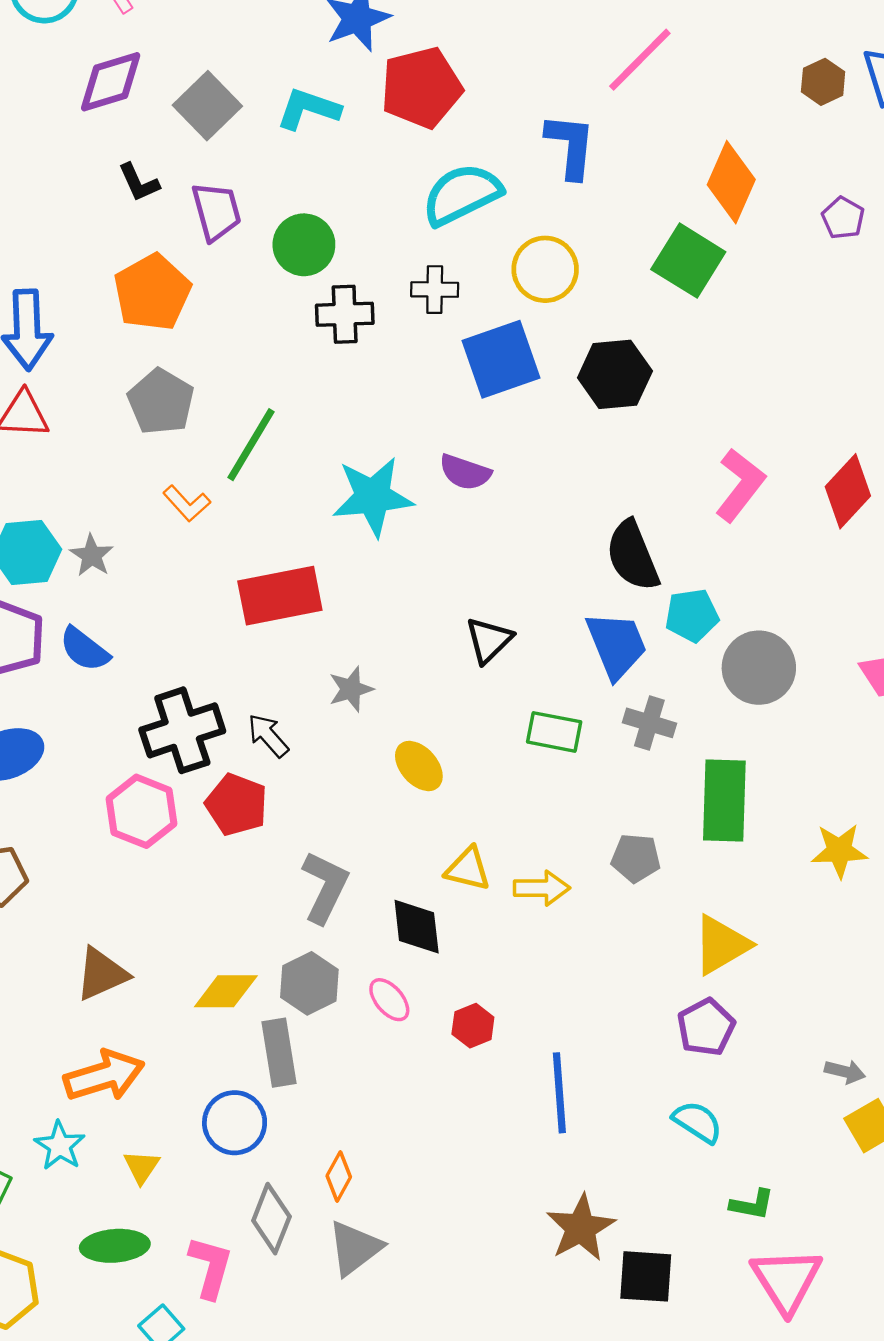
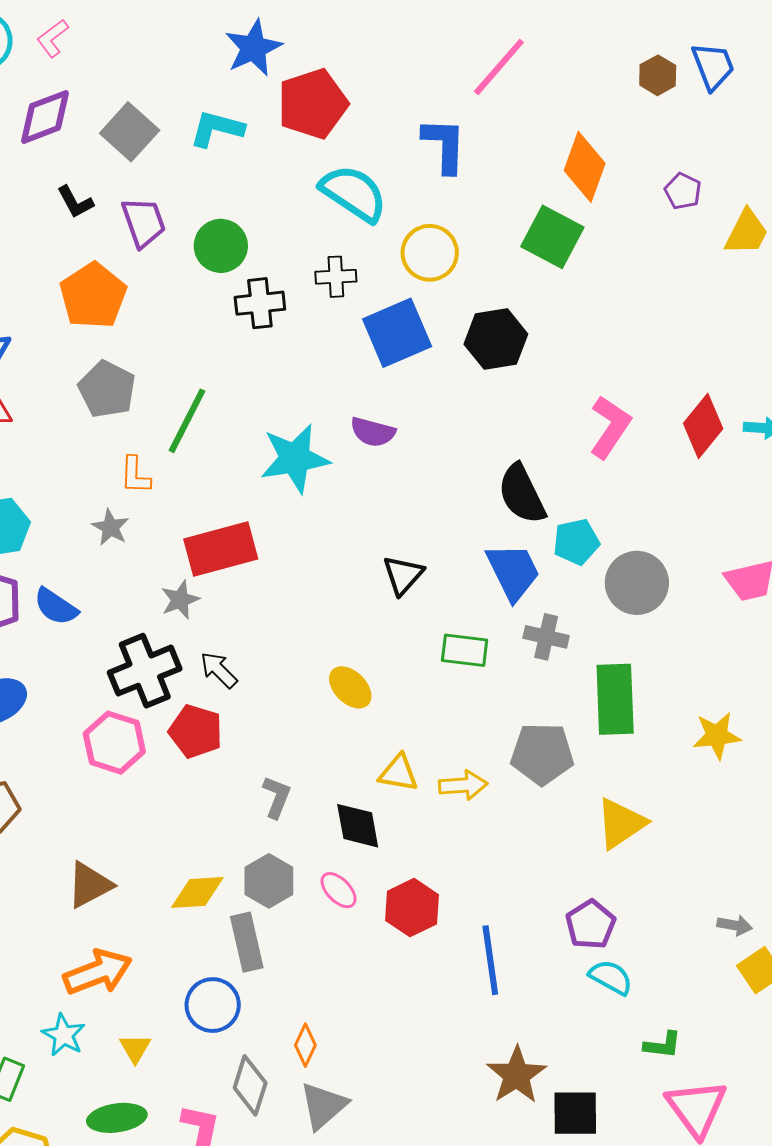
cyan semicircle: (462, 194) -> (354, 193), turned 64
orange L-shape: (187, 503) -> (135, 475), turned 48
gray star: (92, 556) -> (110, 527), moved
gray star: (351, 689) -> (180, 600), moved
gray pentagon: (636, 858) -> (542, 754), size x1.5
gray L-shape: (325, 887) -> (277, 797), size x0.7
red hexagon: (473, 1026) -> (412, 908), size x1.5
purple pentagon: (706, 1027) -> (591, 924), moved

